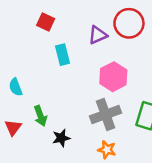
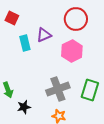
purple triangle: (98, 35) -> (44, 35), moved
pink hexagon: (113, 77) -> (72, 51), moved

